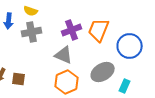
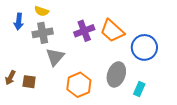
orange trapezoid: (99, 30) -> (112, 31), turned -70
gray triangle: (64, 55) -> (55, 57), moved, turned 48
gray ellipse: (103, 72) -> (116, 74), turned -40

